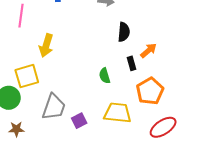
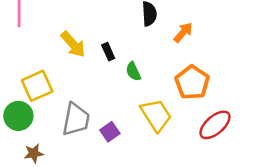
yellow arrow: (46, 45) -> (73, 44), moved, turned -50
black rectangle: (132, 63) -> (108, 52), moved
yellow trapezoid: (118, 113) -> (156, 115), turned 60

